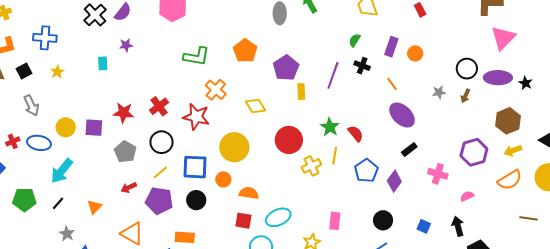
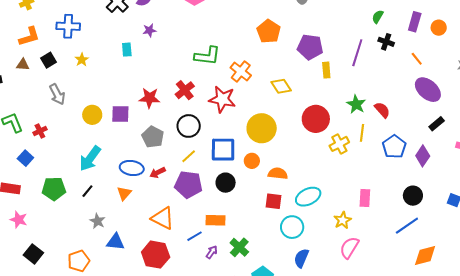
green L-shape: (196, 56) -> (207, 56), moved
purple pentagon: (286, 68) -> (310, 47), turned -30
blue ellipse: (39, 143) -> (132, 168), moved

